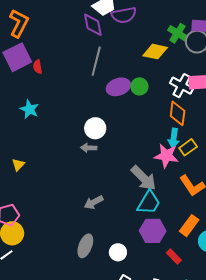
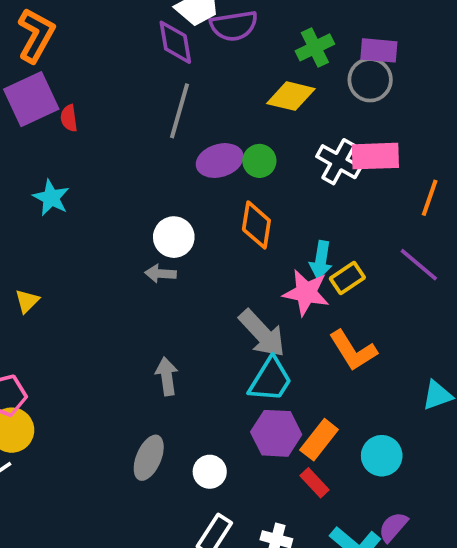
green cross: (178, 33) -> (315, 47), moved, turned 30
orange diamond: (178, 113) -> (256, 225), moved
gray arrow: (94, 202) -> (167, 376), turned 108
orange rectangle: (189, 226) -> (319, 440), moved

